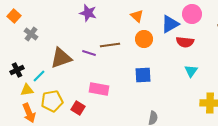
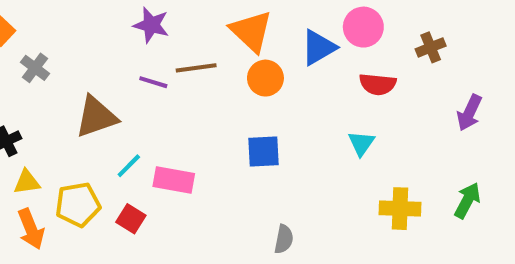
orange triangle: (137, 16) -> (251, 31), size x1.6
red semicircle: (185, 42) -> (378, 84), moved
brown line: (110, 45) -> (196, 68), moved
purple line: (89, 53) -> (153, 82), moved
cyan line: (39, 76) -> (129, 166), moved

